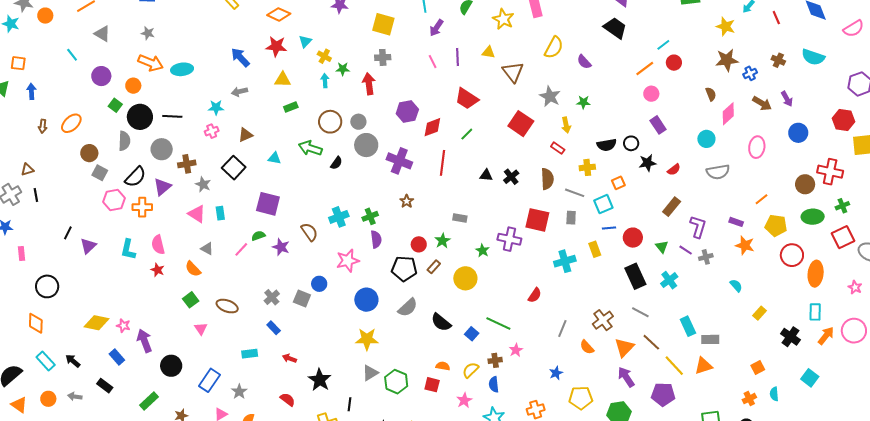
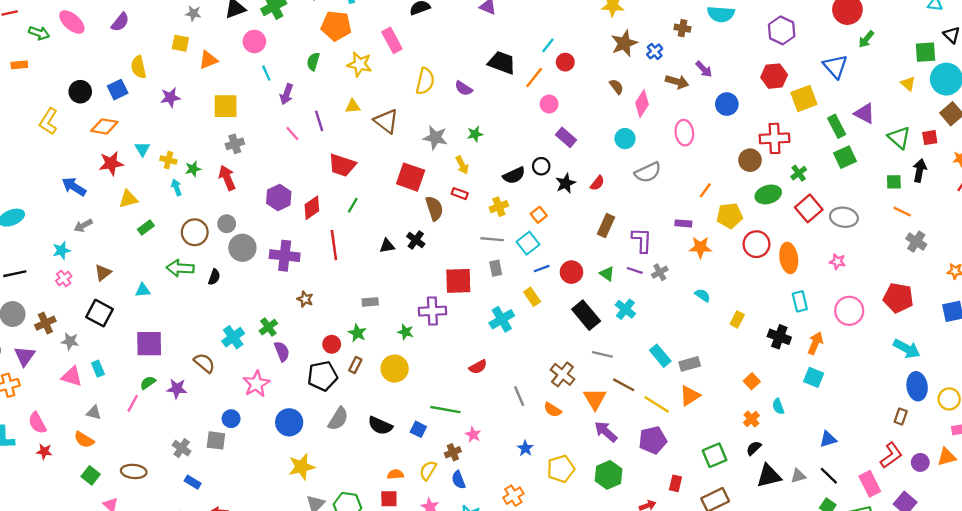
black trapezoid: (615, 28) -> (502, 63), moved
brown semicircle: (547, 179) -> (434, 208), moved
red semicircle: (535, 295) -> (478, 367), turned 42
gray line: (562, 328) -> (519, 396), turned -30
orange arrow: (826, 336) -> (815, 343), moved

